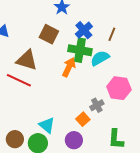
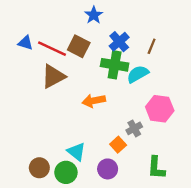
brown triangle: (27, 60) -> (53, 76), turned -45
orange arrow: (69, 67) -> (94, 101), moved, turned -126
red line: (19, 80) -> (52, 49), moved

